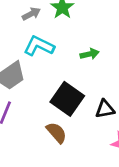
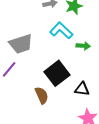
cyan L-shape: (39, 46) -> (61, 31), moved

